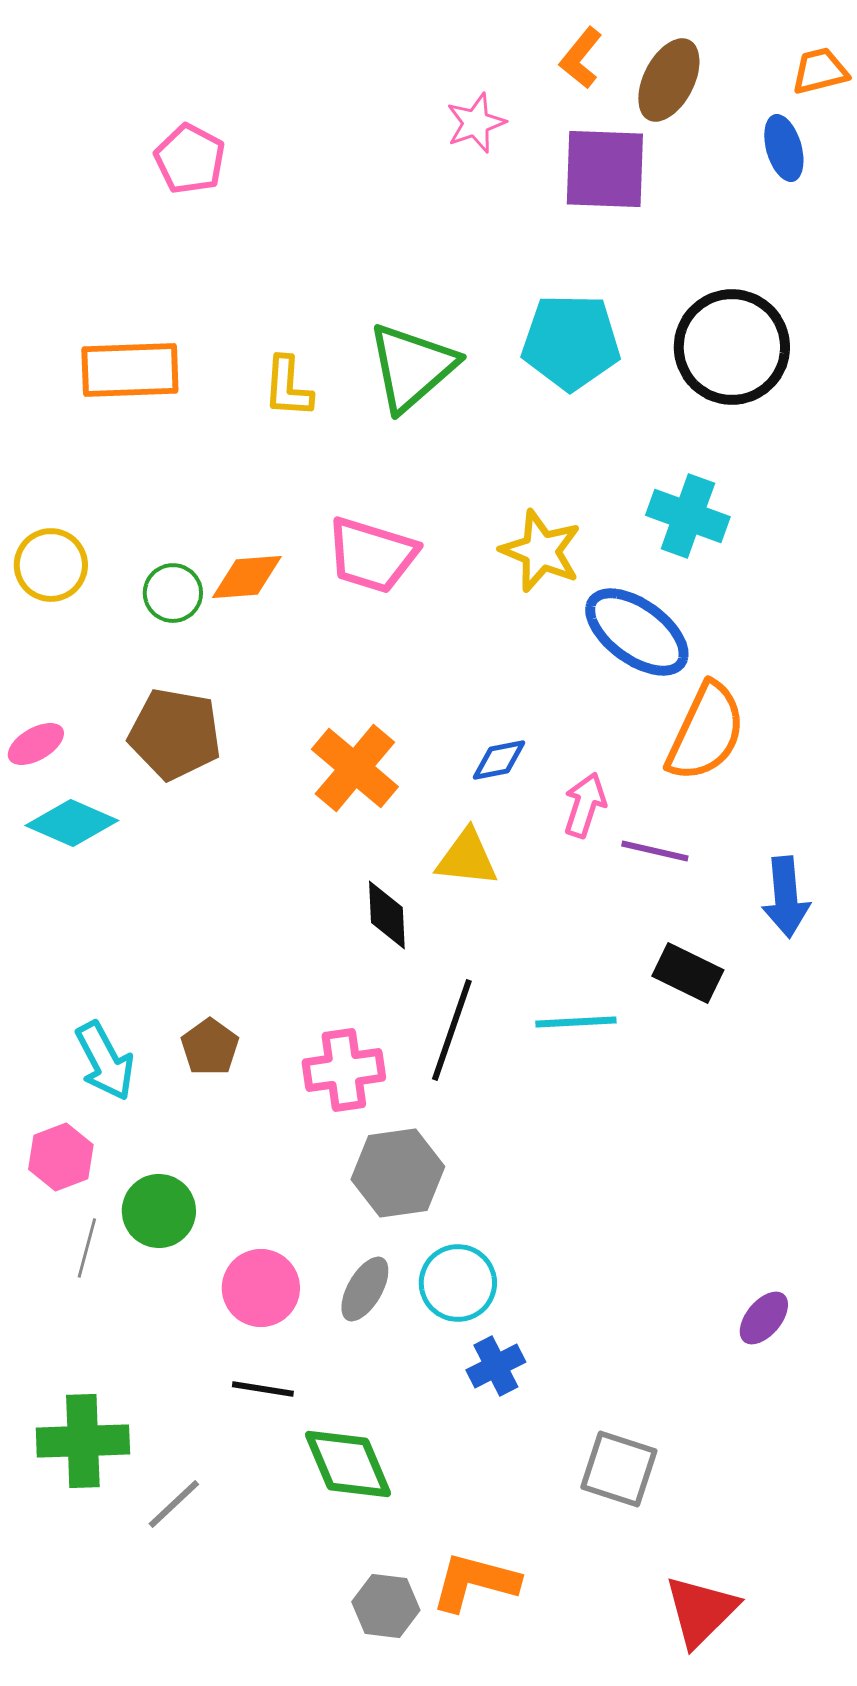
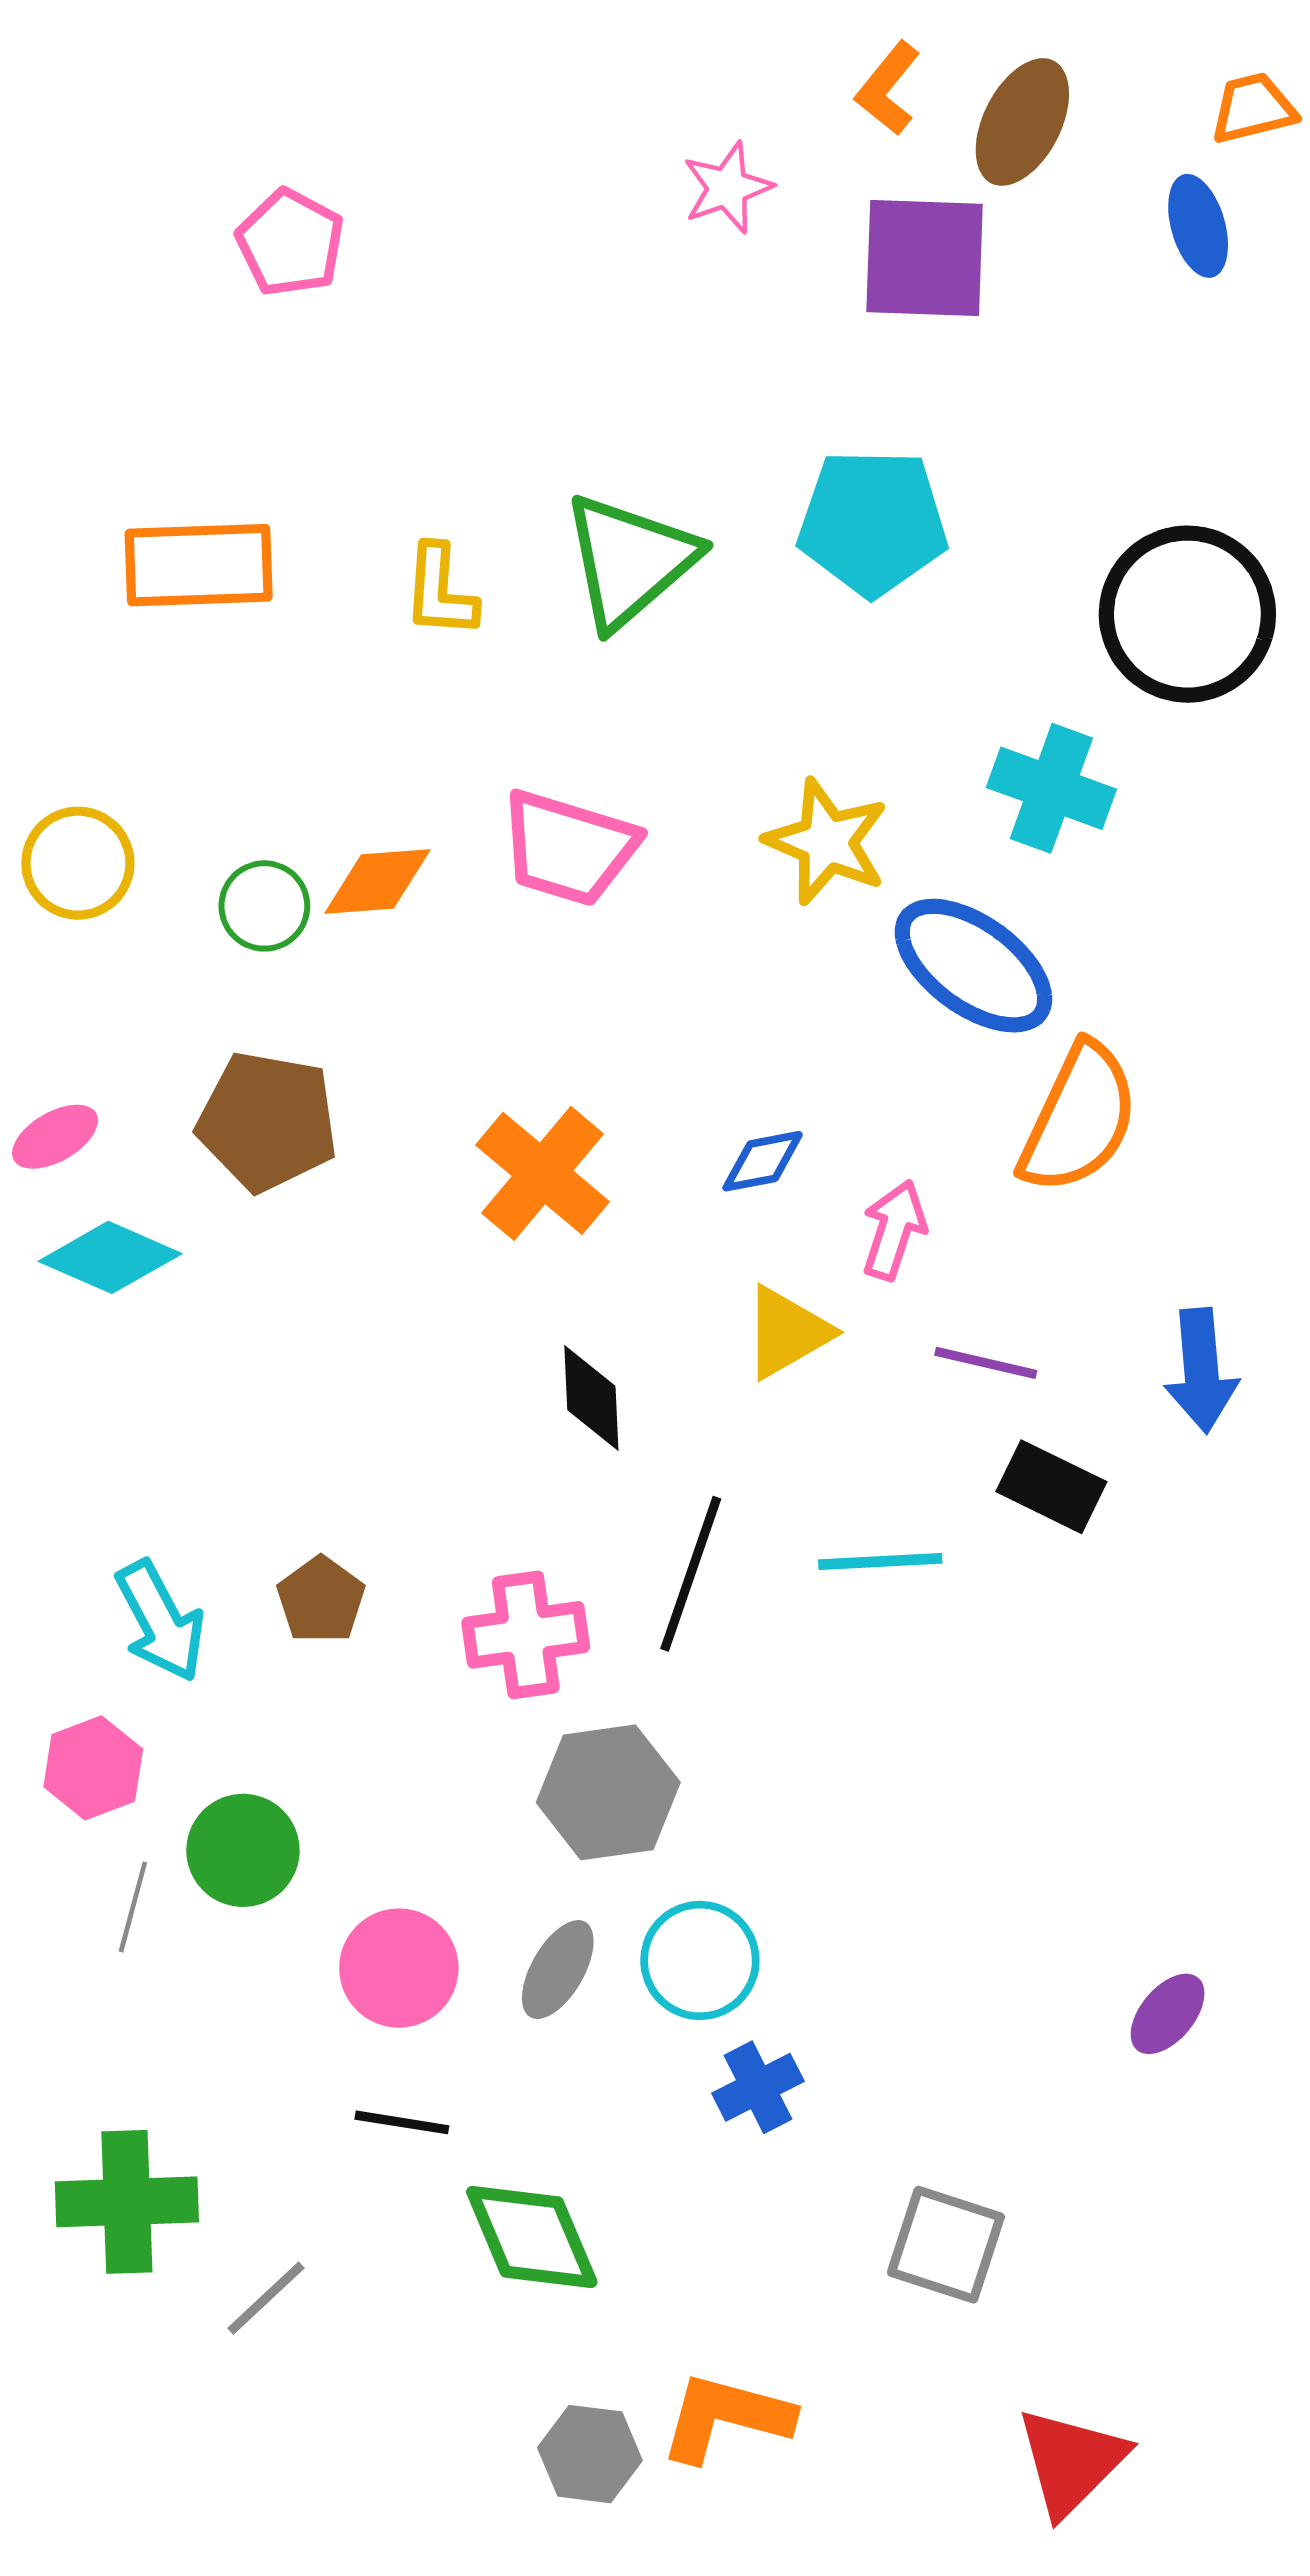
black circle: (732, 347) -> (1187, 614), moved
purple line: (655, 851) -> (986, 1363), moved
yellow triangle: (467, 858) -> (787, 1332), moved, turned -36

